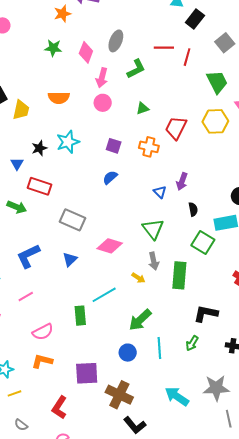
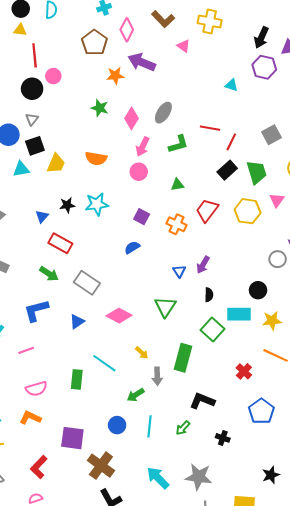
black rectangle: (195, 19) -> (227, 170), moved
green arrow: (17, 207) -> (49, 274), moved
gray arrow: (154, 261) -> (157, 376), moved
cyan line: (104, 295) -> (104, 363), turned 55
green arrow: (140, 320) -> (136, 395), size x0.7

